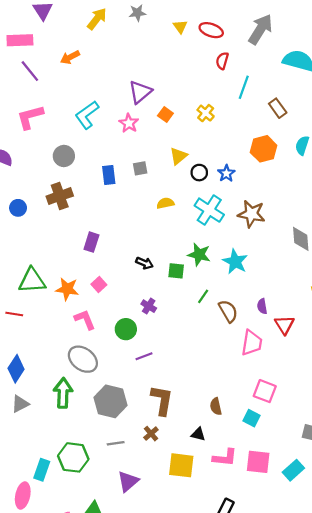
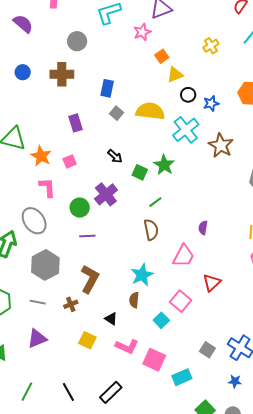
orange square: (165, 115) -> (162, 56), moved
gray square: (140, 168) -> (117, 113), moved, turned 32
blue rectangle: (109, 175) -> (107, 88), moved
yellow semicircle: (165, 203) -> (150, 111), size x1.8
purple rectangle: (91, 242) -> (76, 123), turned -54
cyan star: (235, 262) -> (142, 275), moved
purple cross: (149, 306) -> (106, 194), size x1.6
brown semicircle: (228, 311) -> (151, 230), moved
red triangle: (284, 325) -> (212, 283), moved
yellow square: (181, 465) -> (87, 340), size x0.7

